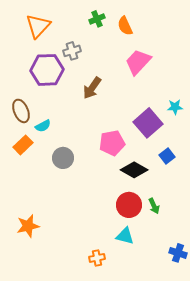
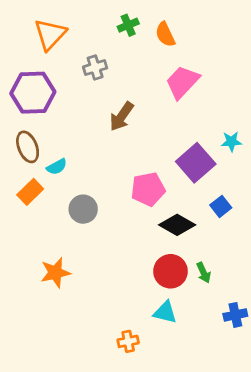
purple hexagon: (47, 70) -> (33, 93), moved
orange star: (28, 226) -> (55, 273), moved
blue cross: (178, 253) -> (235, 315), moved, turned -30

